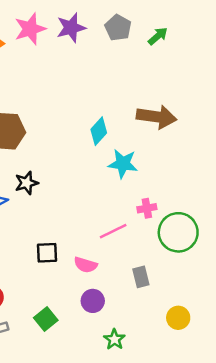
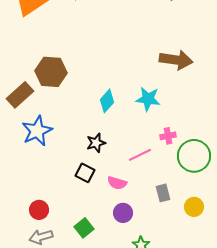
cyan diamond: (99, 131) -> (107, 101), moved
black star: (27, 183) -> (96, 143), moved
black square: (47, 253) -> (85, 173), turned 30
yellow circle: (178, 318) -> (194, 207), moved

